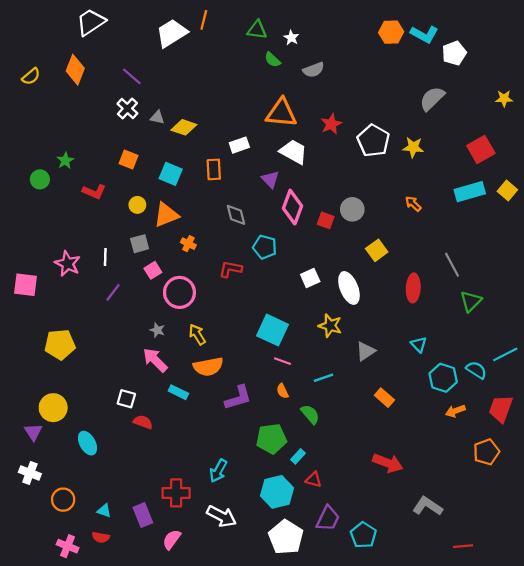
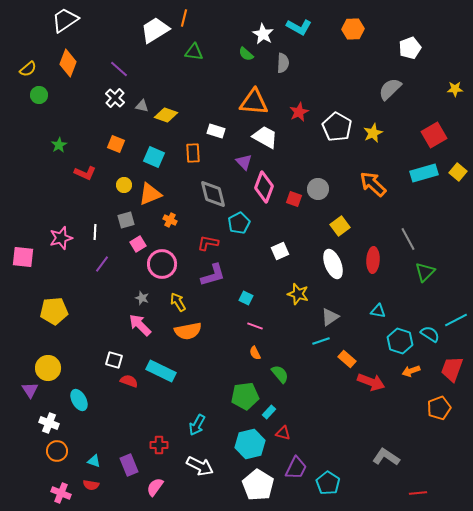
white trapezoid: (91, 22) -> (65, 20), moved
green triangle: (257, 30) -> (194, 52), moved
cyan L-shape: (424, 34) -> (299, 27), moved
white star: (291, 38) -> (263, 34), size x1.5
gray semicircle: (314, 70) -> (283, 63), turned -66
white rectangle: (239, 145) -> (216, 131), turned 36
yellow star: (413, 147) -> (373, 133), turned -30
green circle: (40, 179) -> (39, 95), moved
orange arrow: (413, 204) -> (373, 184), size x1.8
gray diamond: (236, 215) -> (213, 194), size x1.4
cyan pentagon: (265, 247) -> (239, 223), turned 30
pink star: (68, 264) -> (61, 238), turned 30
white ellipse: (349, 288) -> (333, 264), moved
cyan square: (273, 330) -> (246, 298), size x0.5
cyan triangle: (419, 344) -> (378, 311), turned -35
cyan line: (323, 378) -> (321, 341), moved
cyan rectangle: (178, 392) -> (161, 371), moved, size x1.6
purple L-shape: (238, 398) -> (213, 275), moved
red arrow: (388, 463) -> (371, 382), moved
white cross: (30, 473) -> (49, 423), moved
red cross: (176, 493) -> (159, 445), size x0.7

